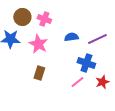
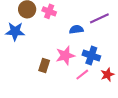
purple line: (97, 39) -> (99, 18), moved
pink star: (38, 44) -> (65, 56), moved, turned 30

